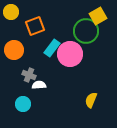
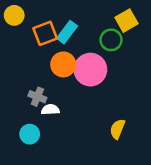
green circle: (86, 31) -> (111, 40), size x0.7
cyan rectangle: (52, 48) -> (67, 32), moved
orange circle: (14, 50) -> (63, 64), moved

